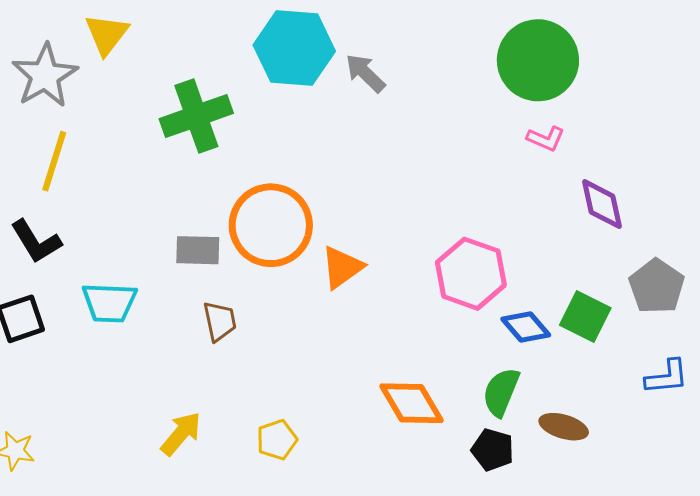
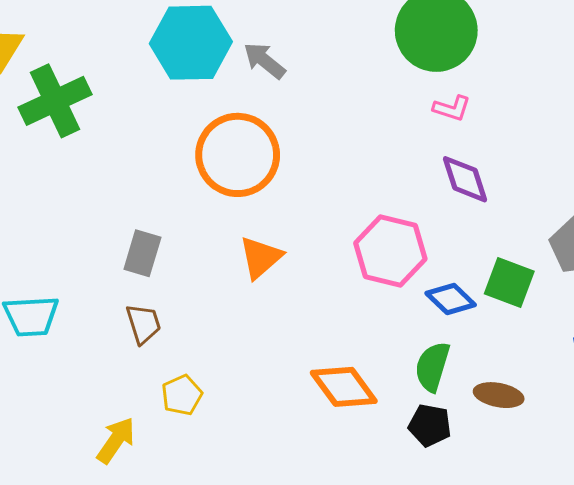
green cross: (196, 116) -> (55, 101), moved
purple diamond: (602, 204) -> (465, 179), moved
orange circle: (271, 225) -> (238, 155), moved
gray rectangle: (198, 250) -> (142, 253), moved, turned -69
yellow pentagon: (277, 440) -> (182, 395), moved

